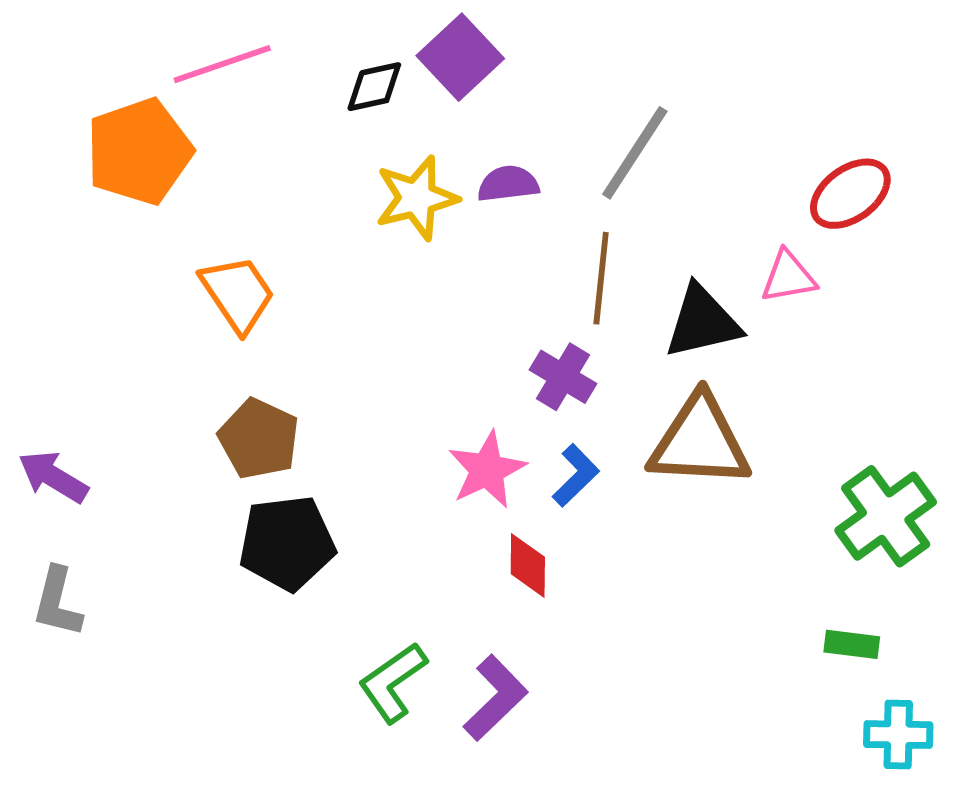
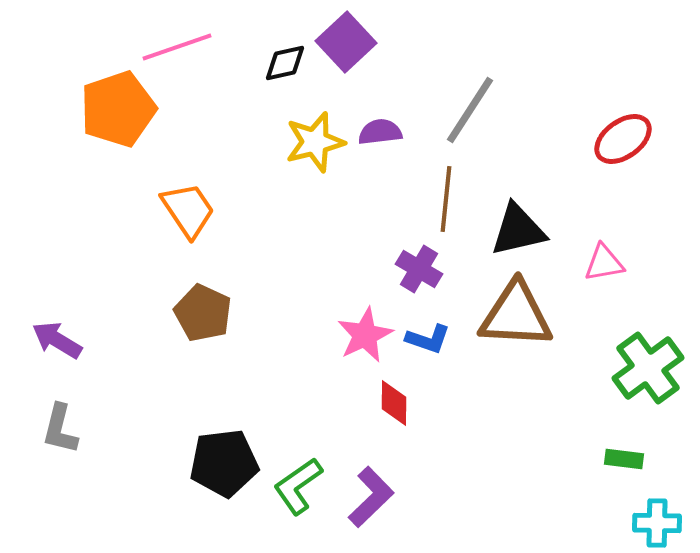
pink triangle: (788, 277) -> (604, 263), moved
blue L-shape: (576, 475) -> (428, 339), turned 63
black pentagon: (287, 543) -> (224, 463), moved

